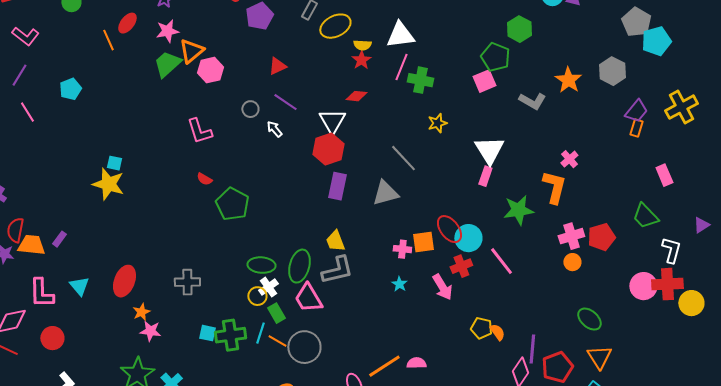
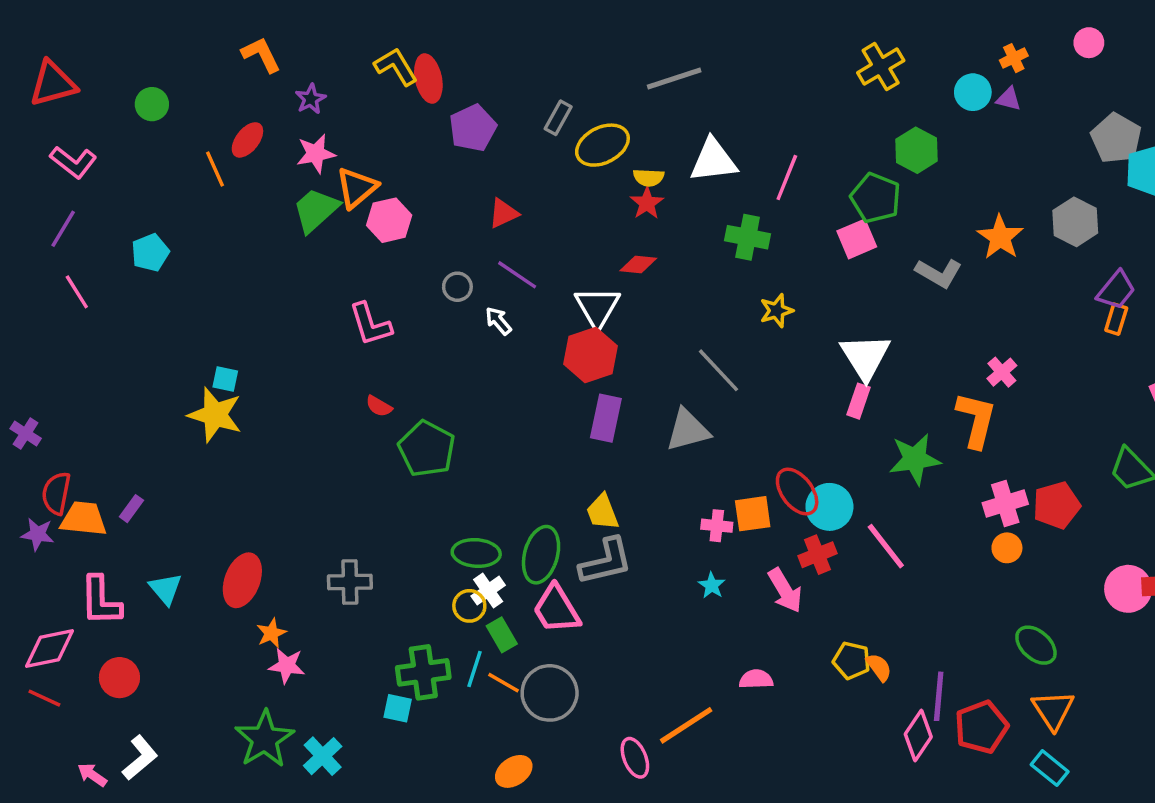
pink line: (401, 67) -> (787, 177), moved
cyan square: (207, 333) -> (398, 708), moved
pink semicircle: (416, 363) -> (756, 679), moved

